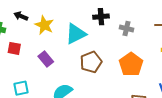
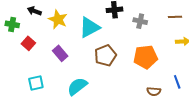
red square: (14, 48) -> (28, 43), turned 32
orange pentagon: (131, 64) -> (146, 57), turned 30

